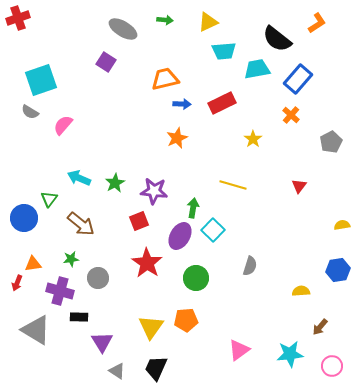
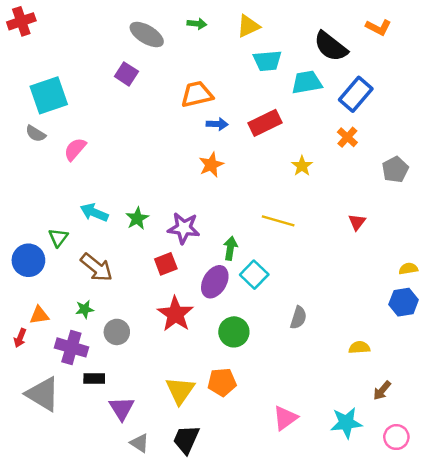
orange L-shape: (317, 23) -> (378, 27), turned 60
blue hexagon: (338, 270) -> (404, 302), moved

